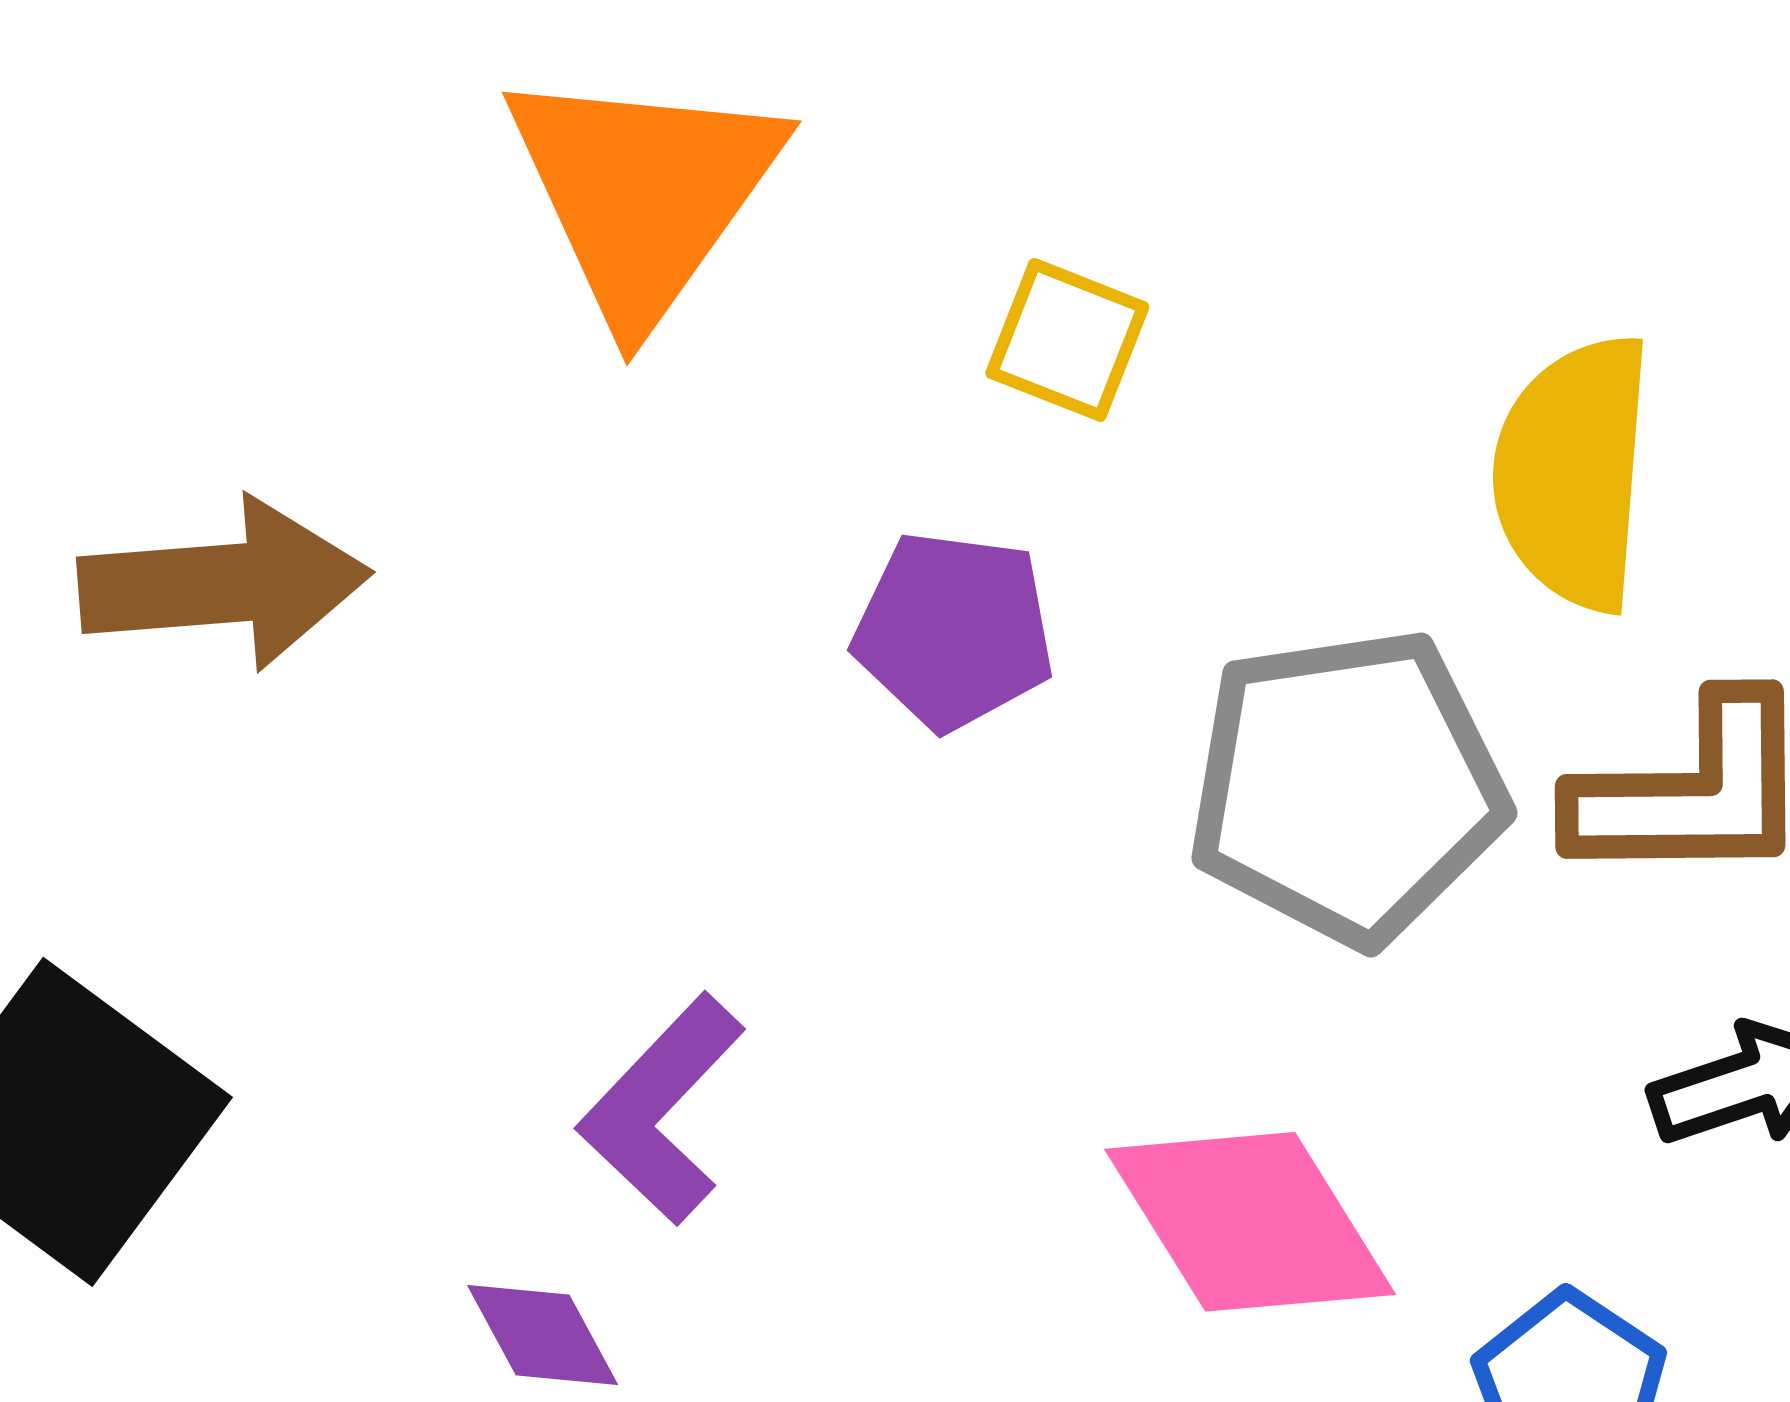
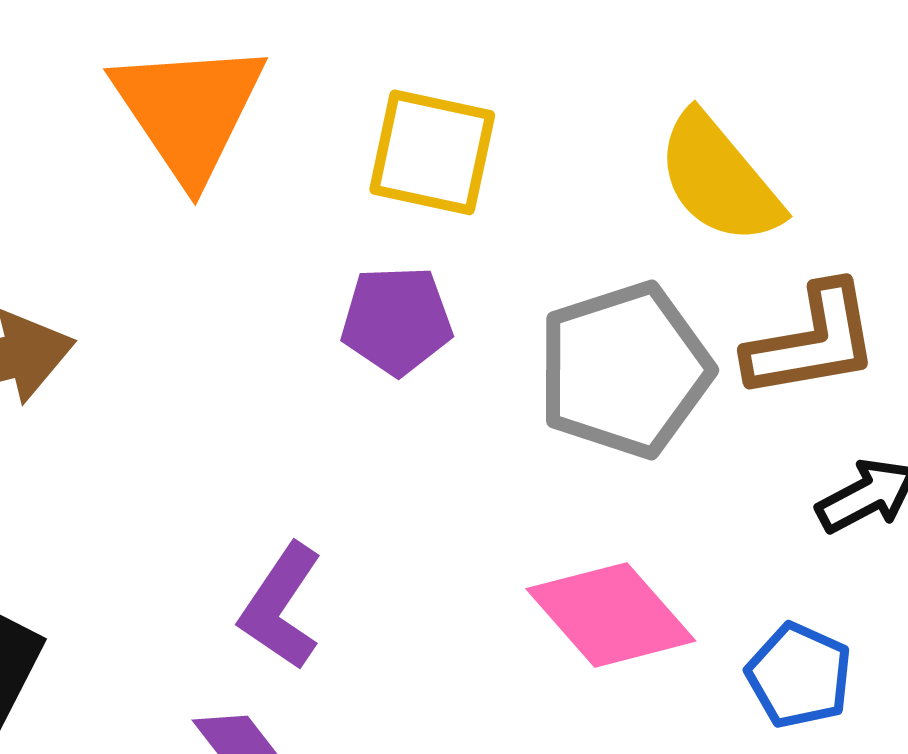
yellow square: (1067, 340) -> (432, 152), size x1.5
yellow semicircle: (1573, 473) -> (719, 179), turned -35

